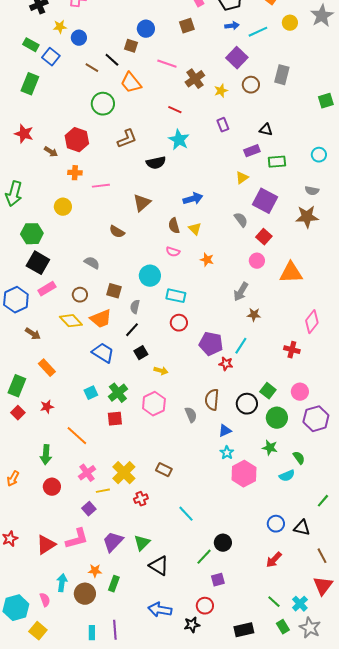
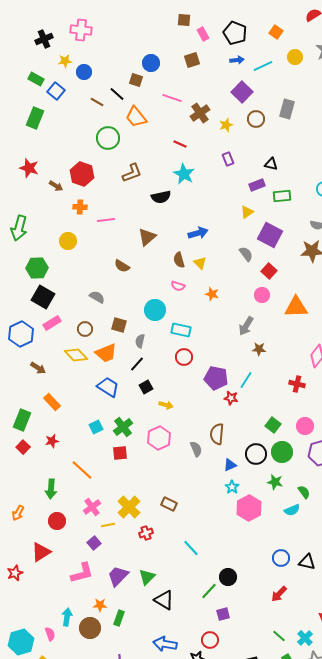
black circle: (247, 404) -> (256, 454), moved
red triangle: (46, 545) -> (41, 552), moved

